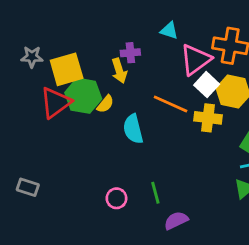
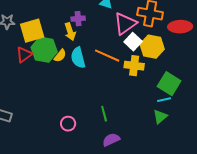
red triangle: (55, 103) -> (24, 55), size x0.7
cyan semicircle: (133, 129) -> (78, 58), moved
green line: (155, 193) -> (104, 114), moved

